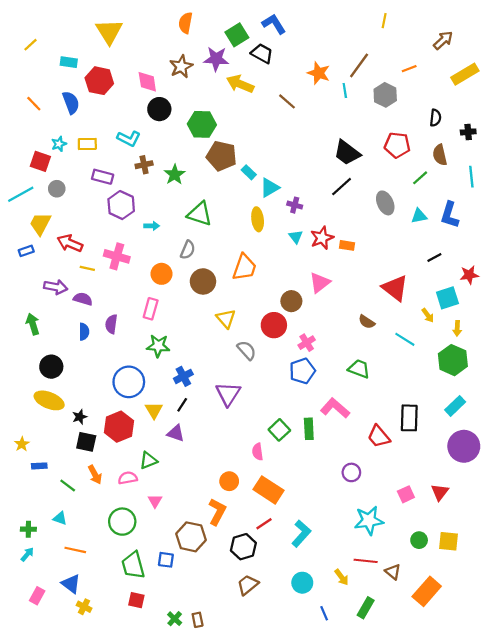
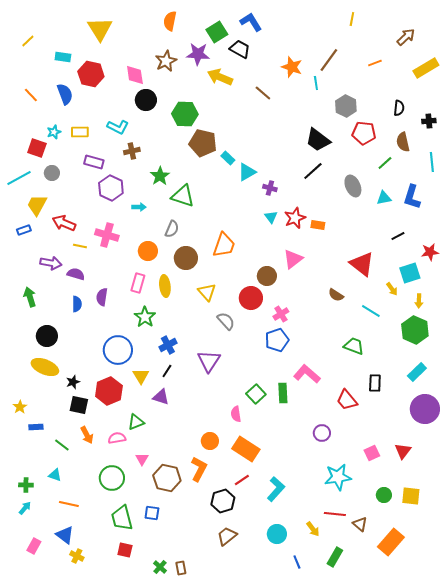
gray hexagon: (385, 95) -> (346, 106), moved
green star: (175, 175) -> (160, 176), moved
yellow ellipse: (258, 219) -> (165, 286), moved
green star: (158, 346) -> (145, 317), turned 30
green trapezoid: (359, 369) -> (354, 346), moved
black rectangle: (409, 418) -> (375, 383), size x0.7
brown hexagon: (191, 537) -> (167, 478), moved

